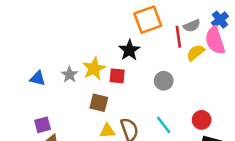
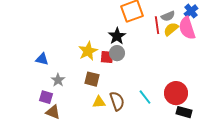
yellow semicircle: (195, 53) -> (171, 29), moved
gray star: (69, 75) -> (58, 80), moved
gray circle: (164, 81) -> (117, 53), moved
red circle: (202, 120) -> (176, 93), size x1.5
purple square: (43, 125) -> (46, 97), turned 32

